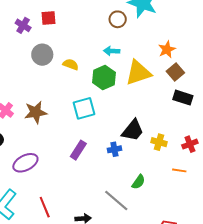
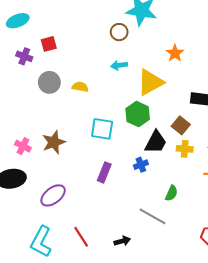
brown square: (175, 72) -> (181, 125), moved
green hexagon: (104, 78) -> (138, 114), moved
cyan square: (84, 108) -> (102, 129), turned 35

